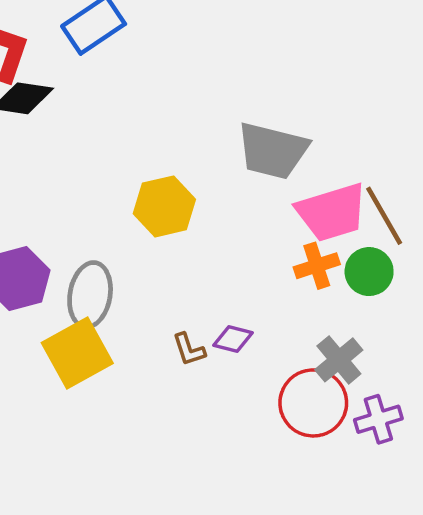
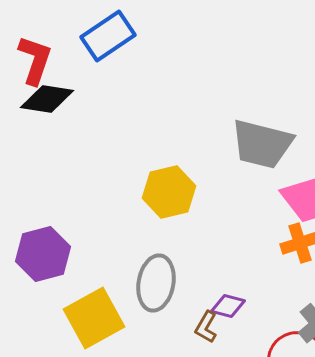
gray ellipse: (90, 295) -> (156, 283), moved
brown L-shape: (189, 349) -> (206, 327), moved, turned 48

